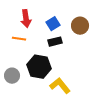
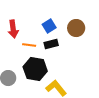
red arrow: (26, 19) -> (13, 29), moved
orange line: (19, 39) -> (29, 45), moved

